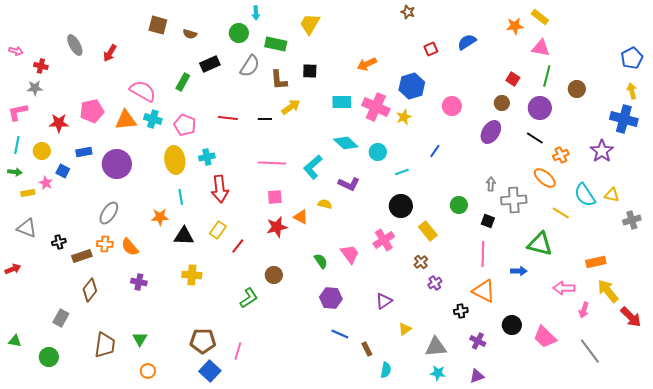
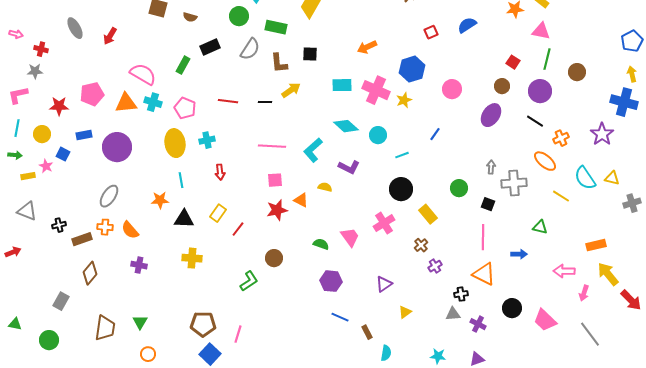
red arrow: (220, 189) -> (220, 172), size x0.6
green triangle: (540, 244) -> (540, 227), size x0.6
green semicircle: (321, 261) -> (321, 244), turned -35
gray triangle: (436, 347) -> (453, 314), moved, size x0.7

